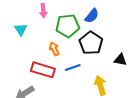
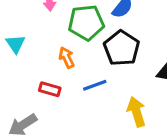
cyan triangle: (21, 29) -> (15, 44), moved
red rectangle: (43, 70) -> (50, 89), size x0.6

